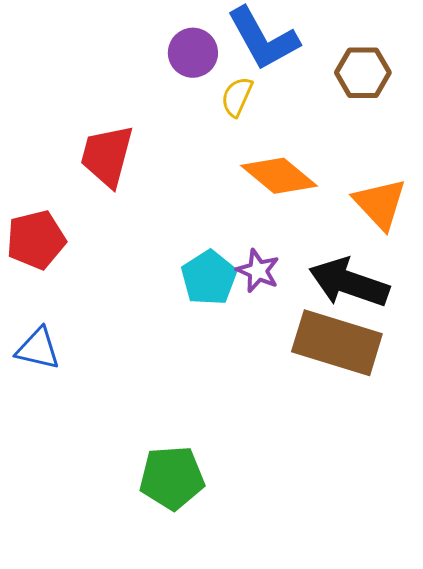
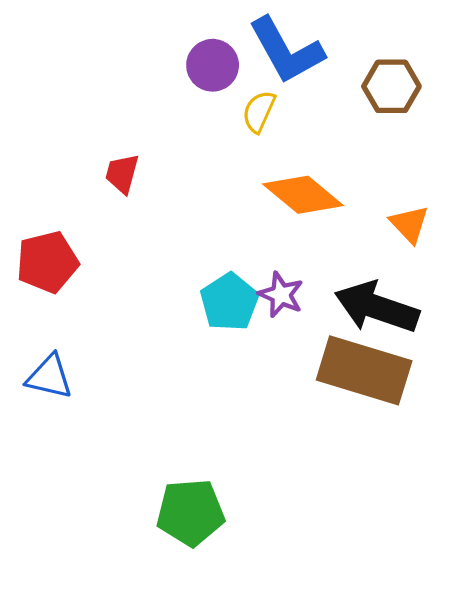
red trapezoid: (107, 156) -> (122, 174), size x0.6
orange triangle: (380, 204) -> (409, 224), size x0.7

